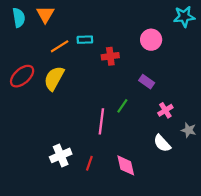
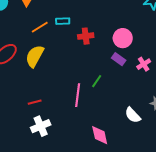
pink circle: (151, 40) -> (123, 38), moved
pink cross: (165, 110) -> (144, 64), moved
red line: (89, 163) -> (35, 102), moved, turned 56

